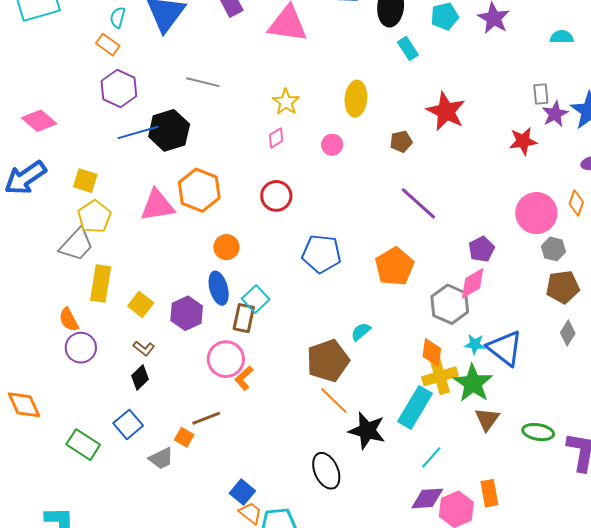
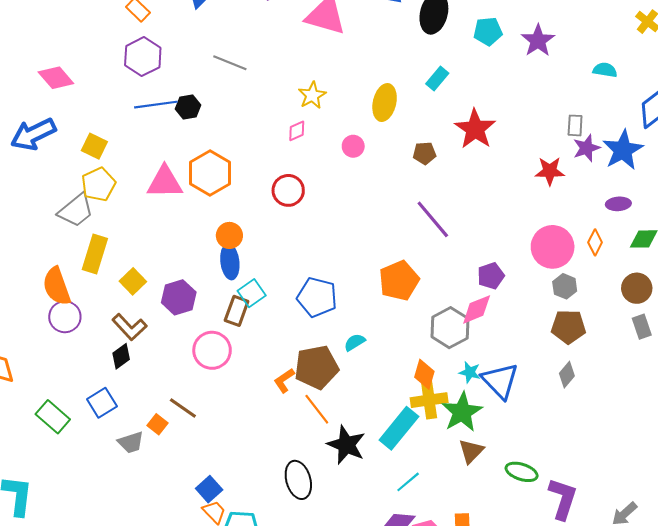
cyan rectangle: (408, 48) -> (437, 79), moved, turned 65
black hexagon: (169, 130) -> (188, 107), size x0.6
blue pentagon: (321, 254) -> (317, 297), moved
blue ellipse: (219, 288) -> (230, 262), moved
orange semicircle: (69, 320) -> (57, 286), size x1.5
brown L-shape: (144, 348) -> (129, 327), size x1.6
orange L-shape: (244, 378) -> (284, 380), moved
brown line: (206, 418) -> (183, 408), turned 48

